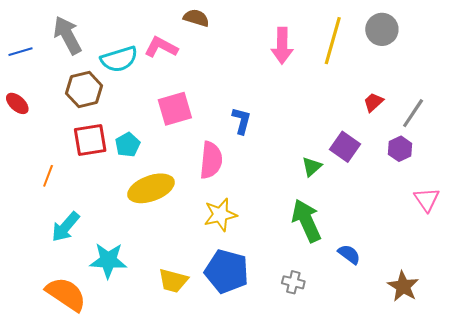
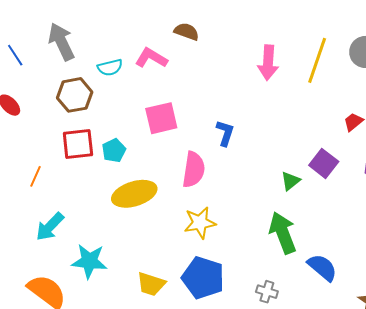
blue line: (20, 52) -> (15, 55), turned 70
cyan semicircle: (119, 59) -> (110, 67), size x0.7
blue semicircle: (349, 254) -> (322, 267), size x1.4

